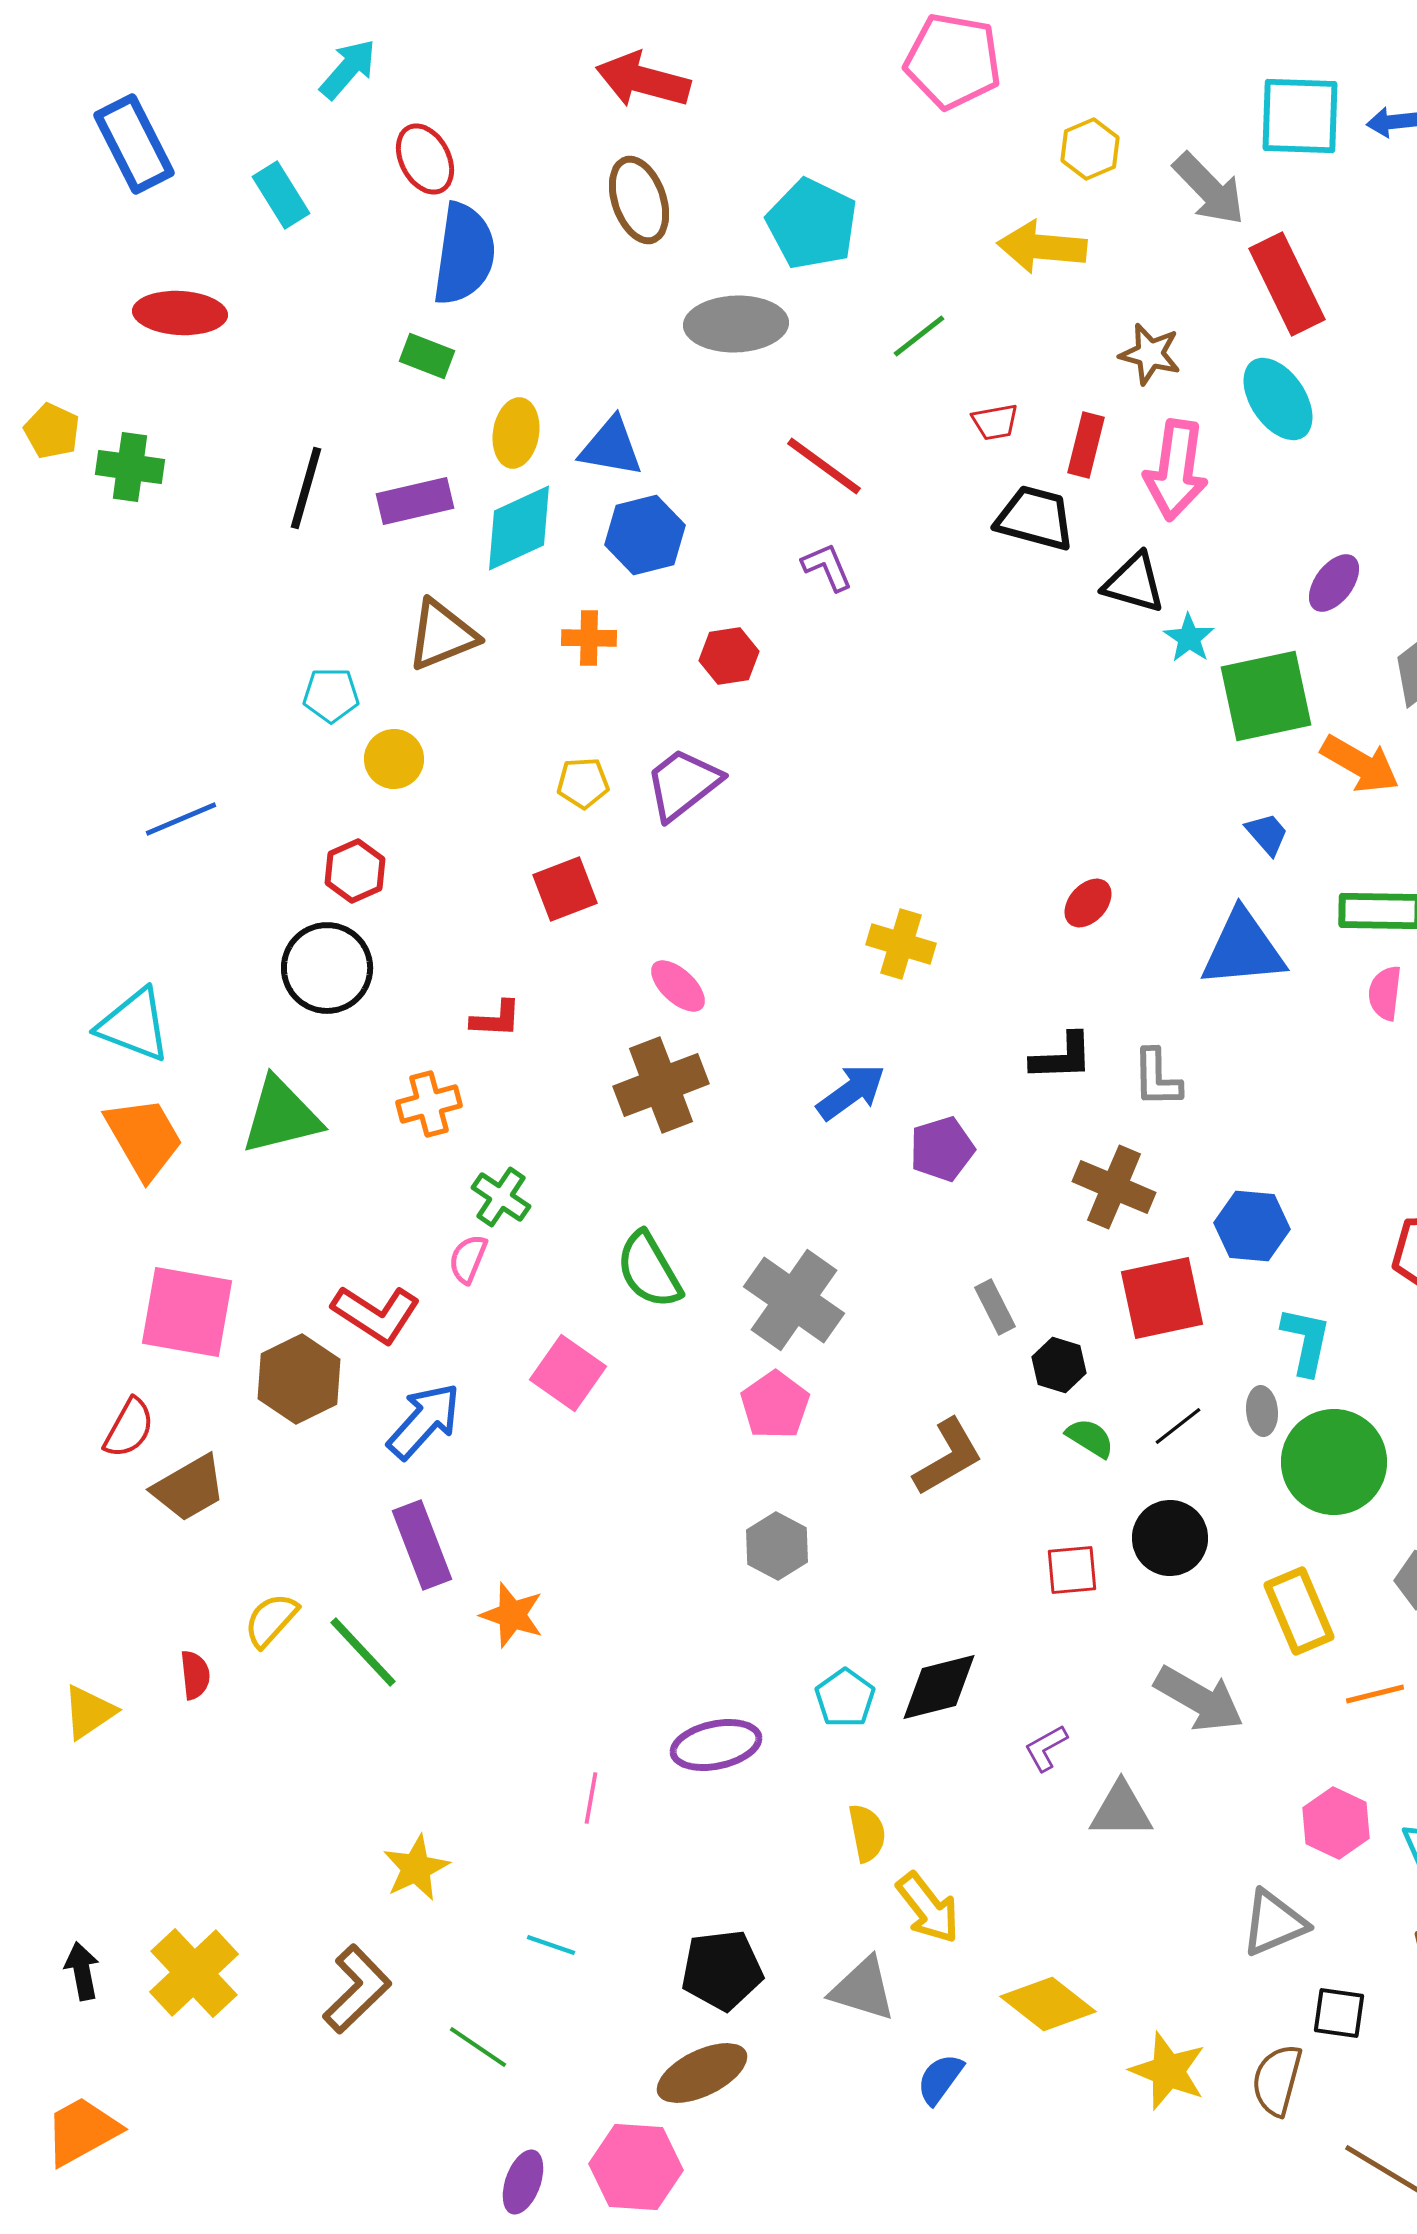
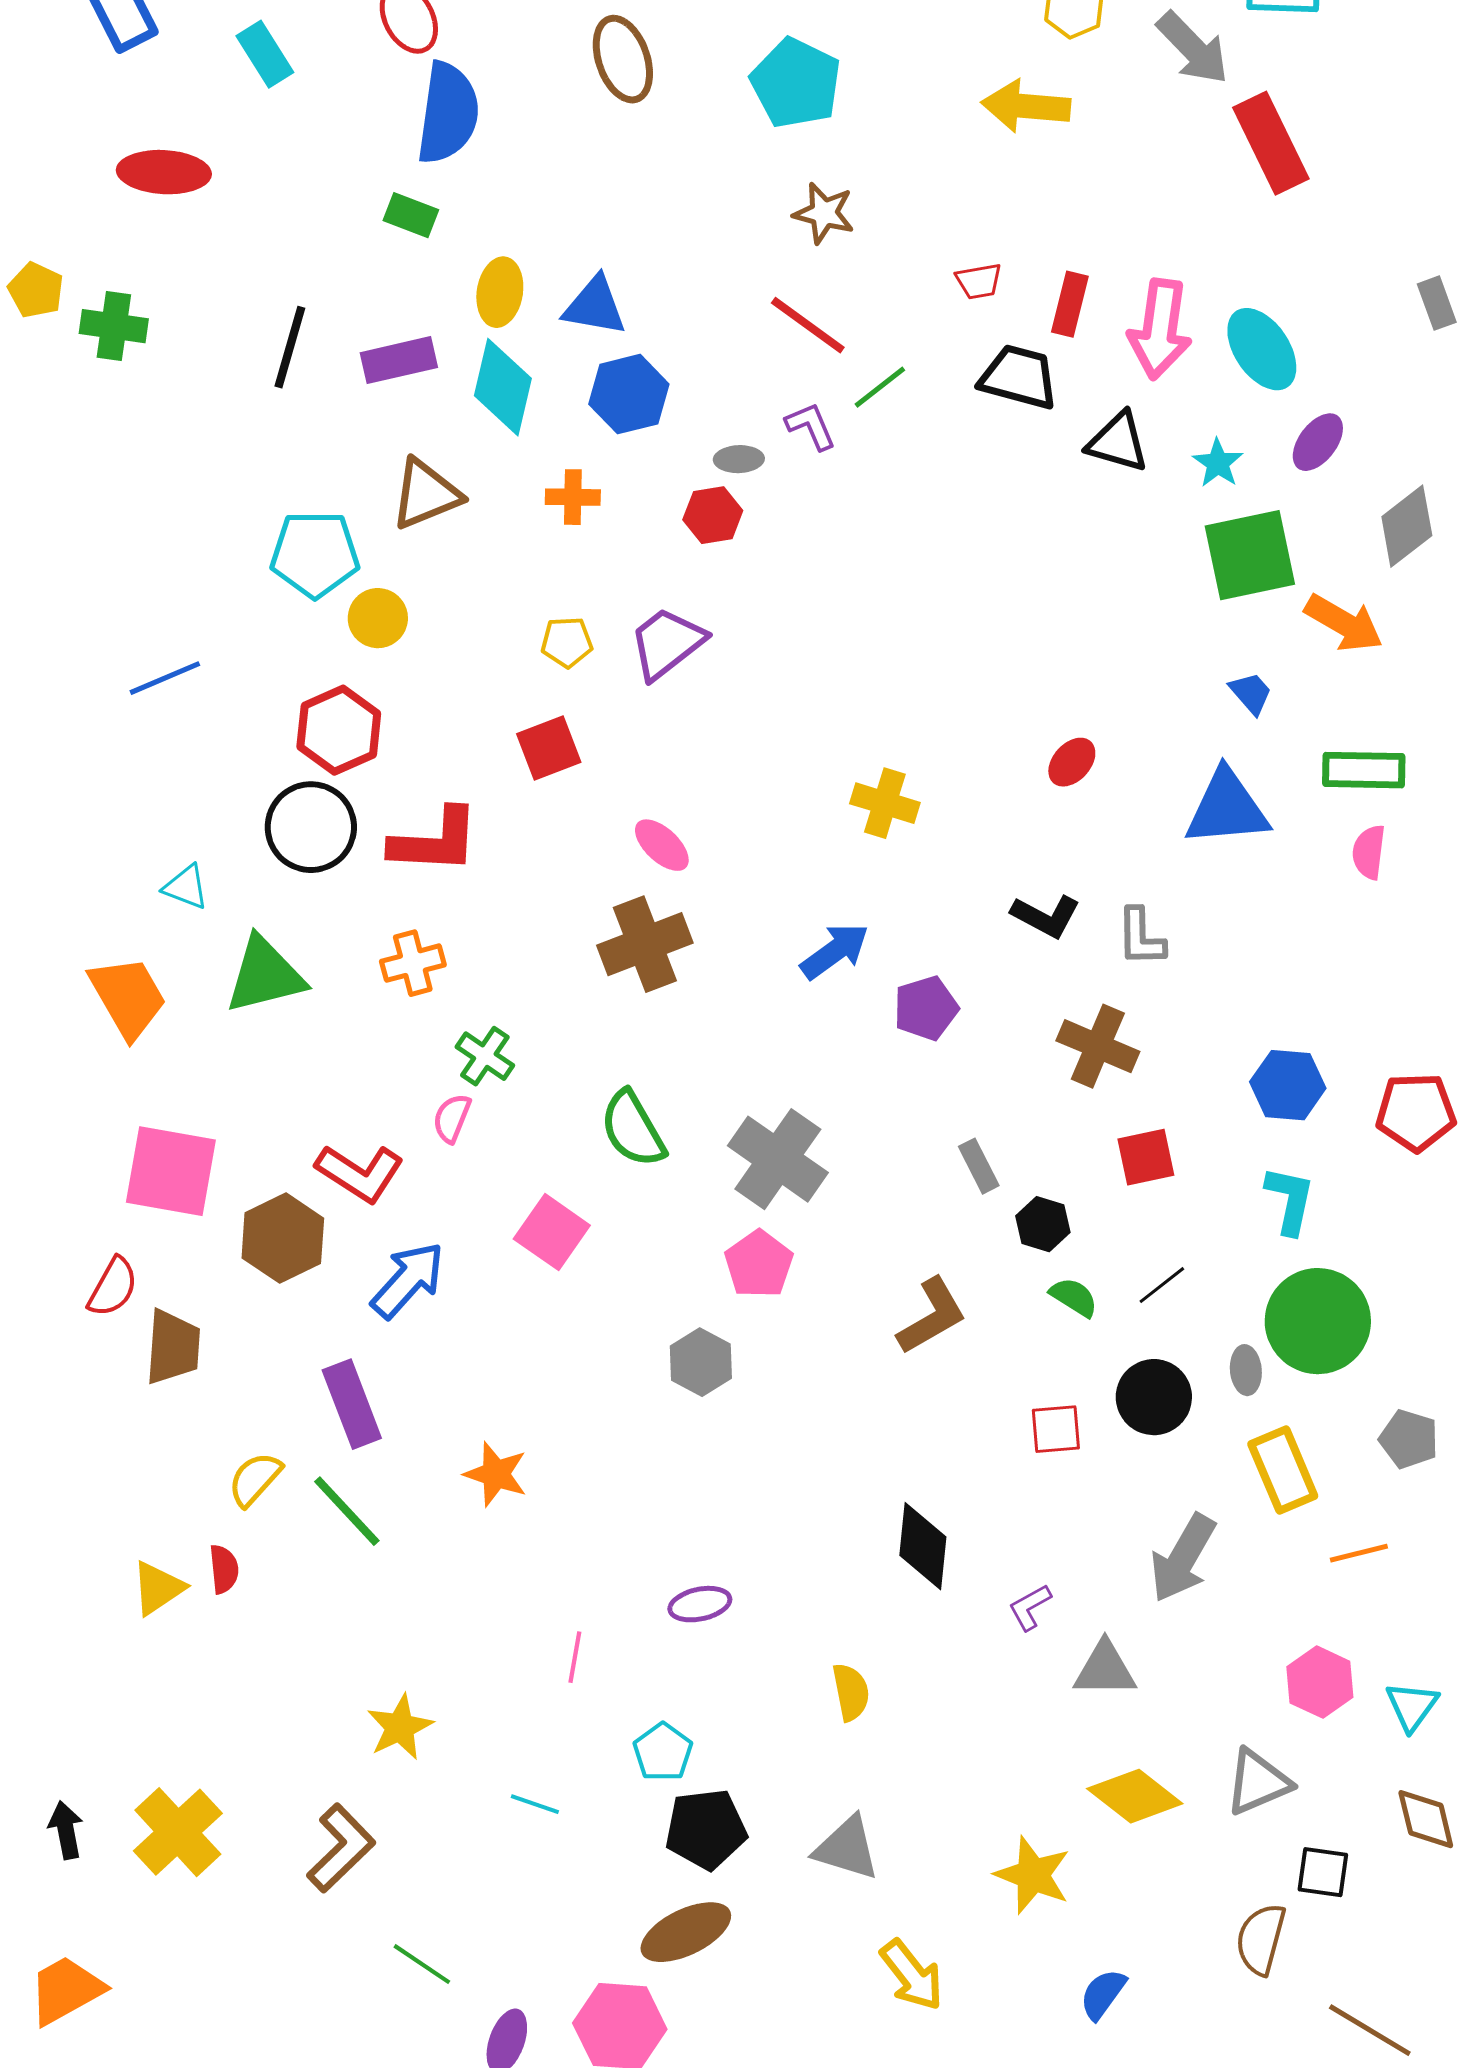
gray ellipse: (736, 324) -> (739, 459), moved, size x0.5
green line: (919, 336) -> (880, 387), moved
brown star: (1150, 354) -> (824, 213), moved
cyan ellipse: (1278, 399) -> (1262, 349), moved
cyan diamond: (519, 528) -> (503, 387), turned -52
cyan star: (1189, 638) -> (1218, 463), moved
cyan pentagon: (331, 695) -> (315, 554), size x1.6
red hexagon: (355, 871) -> (339, 730), size x1.4
red L-shape: (496, 1019) -> (435, 841), moved, size x1.8
cyan triangle: (134, 1025) -> (186, 887), moved, size x0.6
black L-shape: (1062, 1057) -> (1046, 916), turned 30
blue hexagon: (1252, 1226) -> (1288, 1085), moved
red square: (1162, 1298) -> (1146, 1157), size x0.7
gray ellipse: (1262, 1411) -> (1246, 1370), moved
brown trapezoid: (189, 1488) -> (173, 1347), turned -56
purple rectangle: (422, 1545) -> (352, 1404), moved
gray hexagon: (777, 1546) -> (701, 1362), moved
red semicircle: (195, 1675) -> (224, 1569), moved
black diamond: (939, 1687) -> (923, 1546), turned -70
cyan pentagon: (845, 1698) -> (663, 1752), moved
gray arrow: (1199, 1699) -> (1183, 1558), turned 90
yellow triangle: (89, 1712) -> (158, 1588), moved
purple ellipse: (716, 1745) -> (700, 1604), size x0.7
yellow arrow: (928, 1908) -> (912, 1975), moved
yellow diamond: (1048, 2004) -> (1135, 1796), moved
green line: (478, 2047) -> (422, 1964), moved
yellow star: (1168, 2071) -> (1033, 1875), moved
blue semicircle: (940, 2079) -> (1103, 1994), moved

